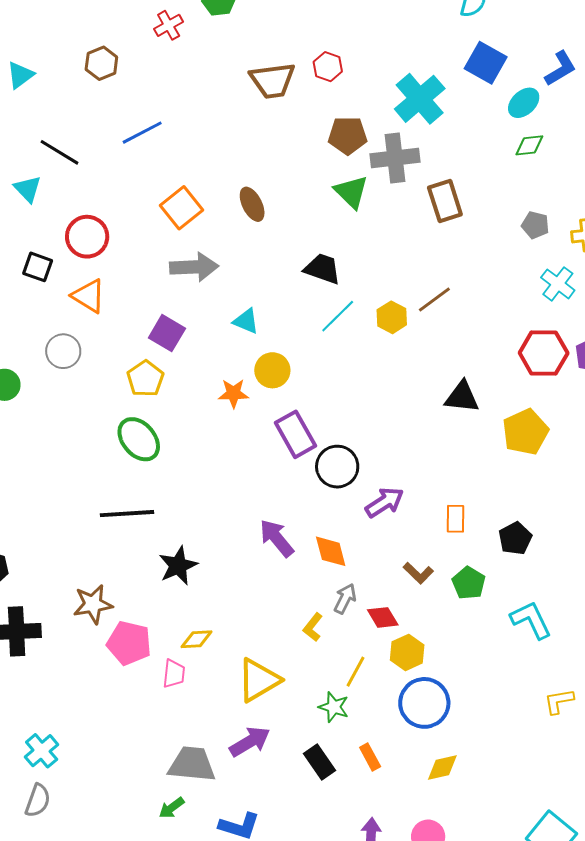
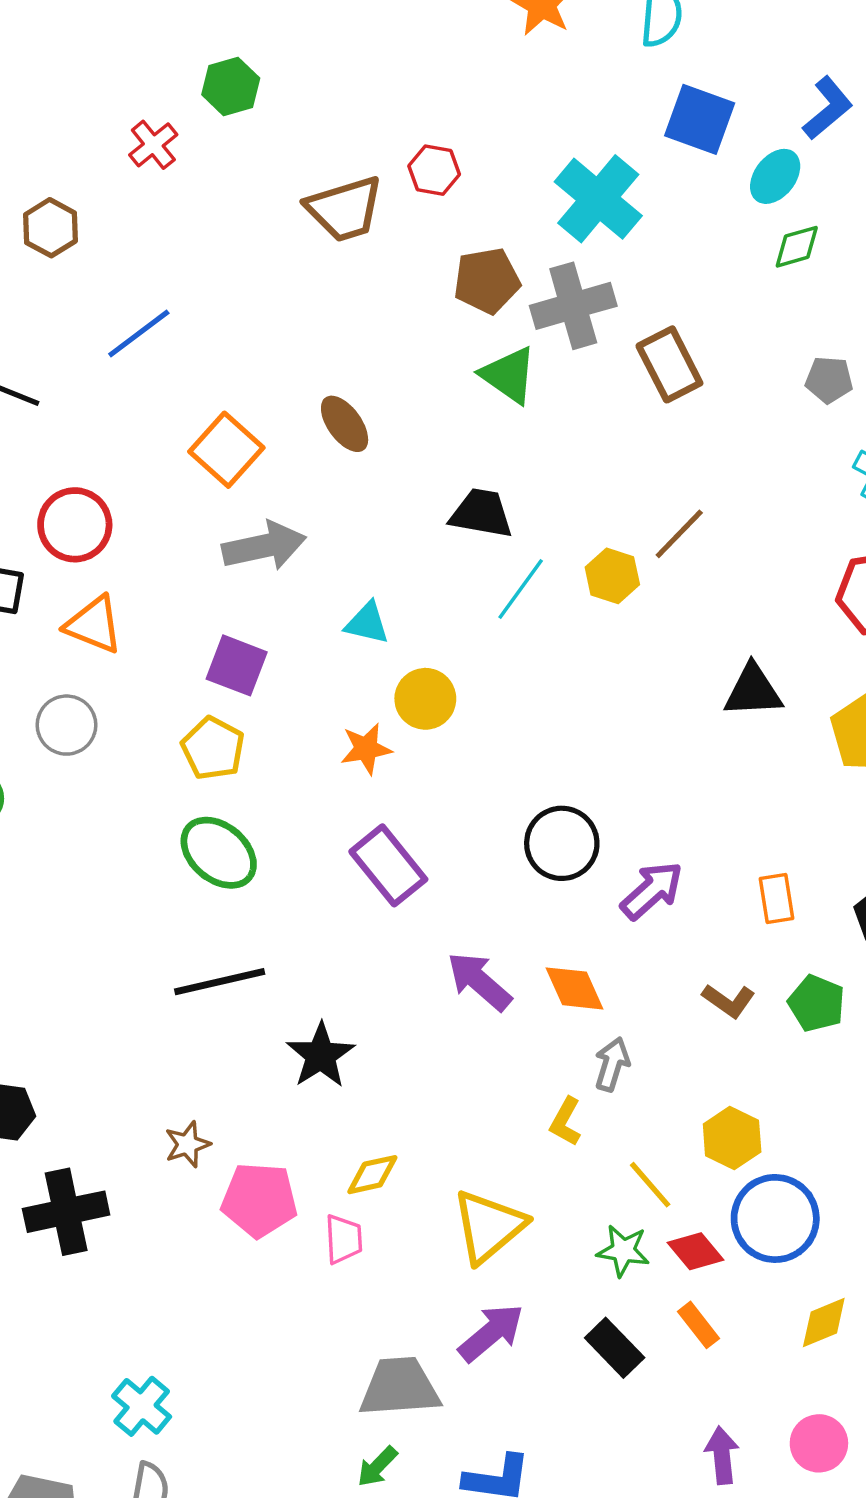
purple rectangle: (296, 434) -> (388, 865), moved
brown star: (93, 604) -> (187, 1144), size x0.7
red diamond: (383, 617) -> (695, 1251), moved
yellow line: (356, 672) -> (650, 1185), turned -60

